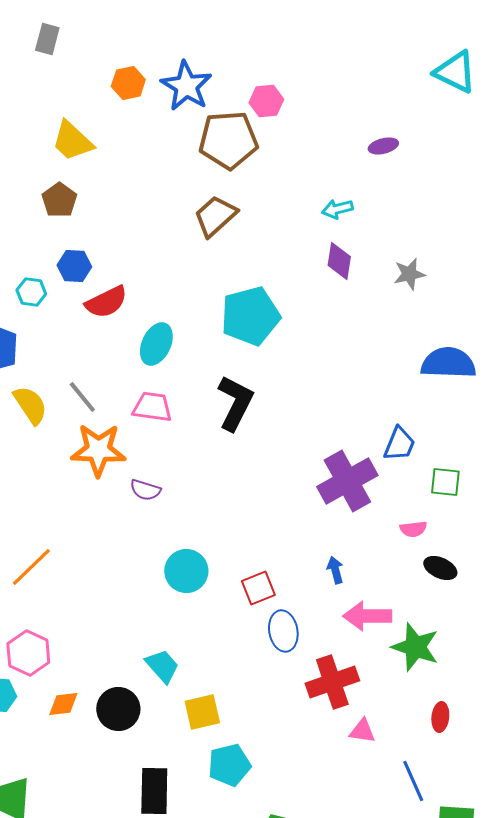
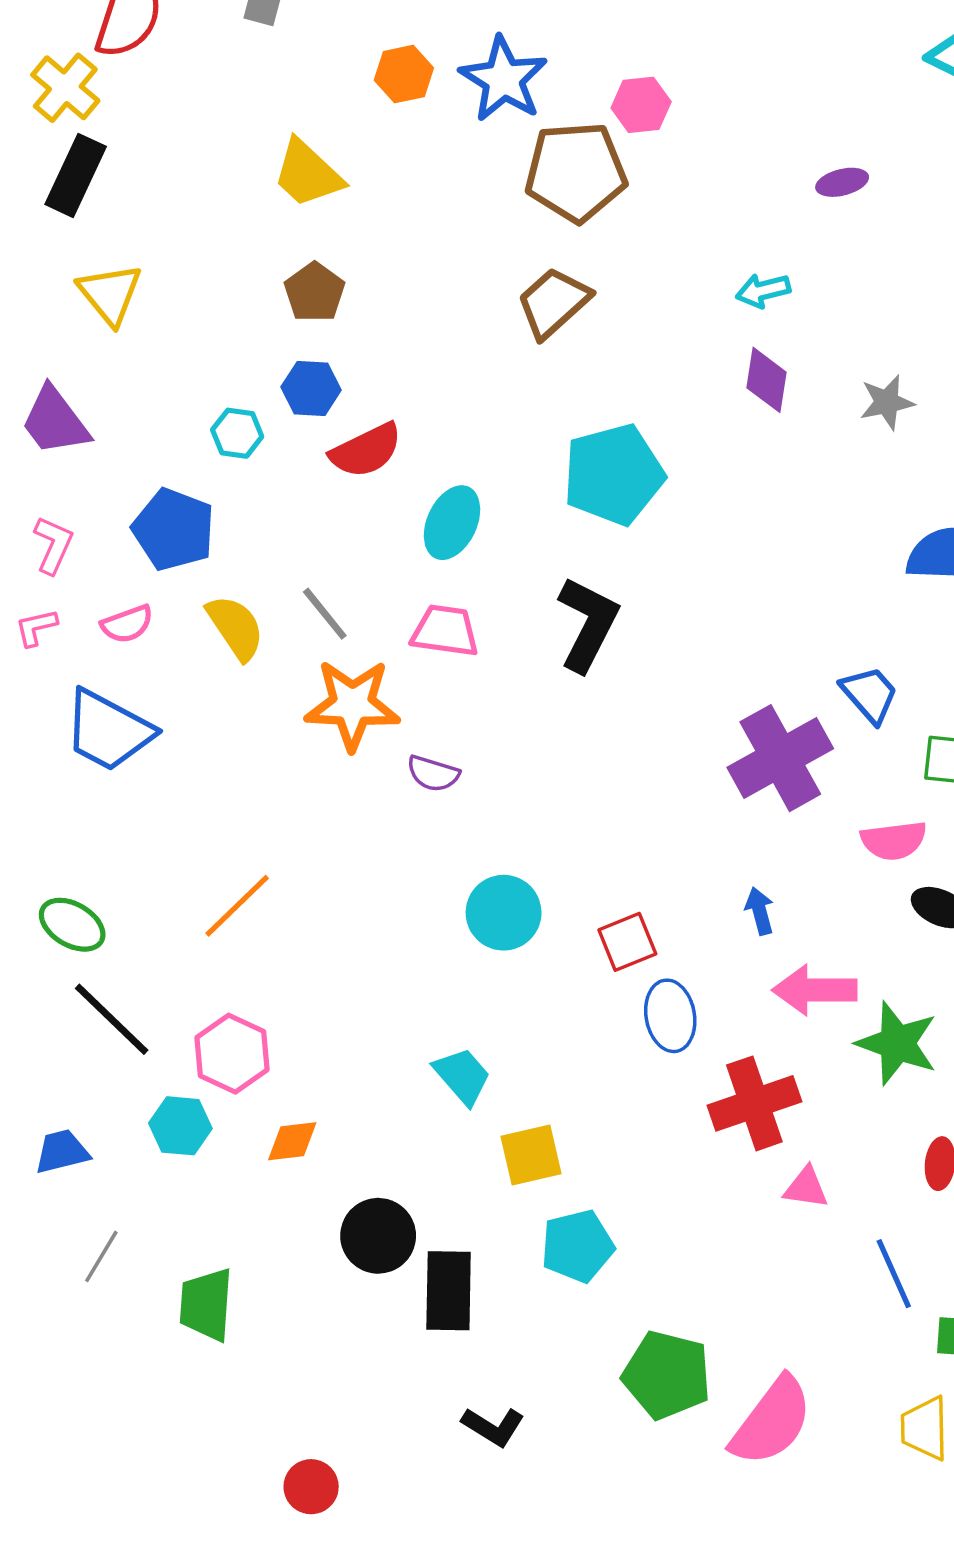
brown pentagon: (59, 200) -> (315, 292), moved
blue trapezoid: (399, 444) -> (870, 694), turned -63
pink semicircle: (413, 529) -> (894, 841), size x1.4
black circle: (118, 709) -> (378, 1236), moved

